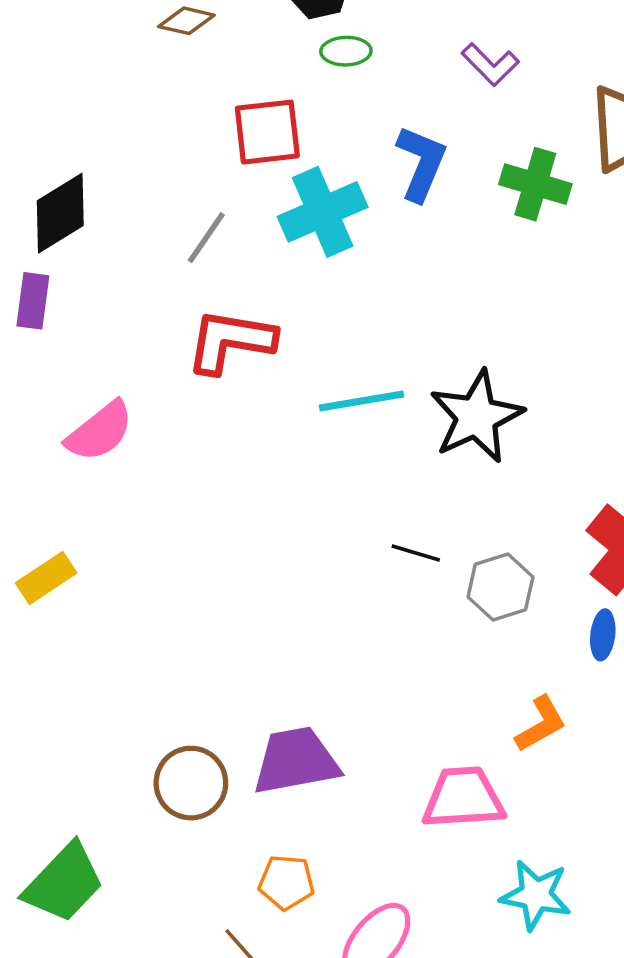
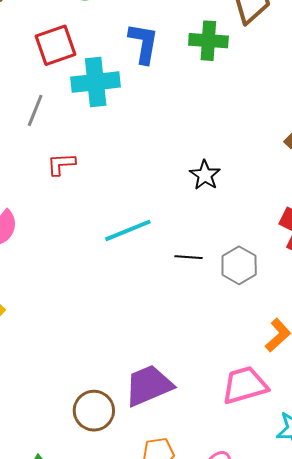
cyan cross: (323, 212) -> (96, 82), turned 30
red L-shape: (230, 341) -> (61, 164), size x0.6
cyan line: (362, 401) -> (128, 230), moved
black star: (477, 417) -> (205, 175), size x0.6

